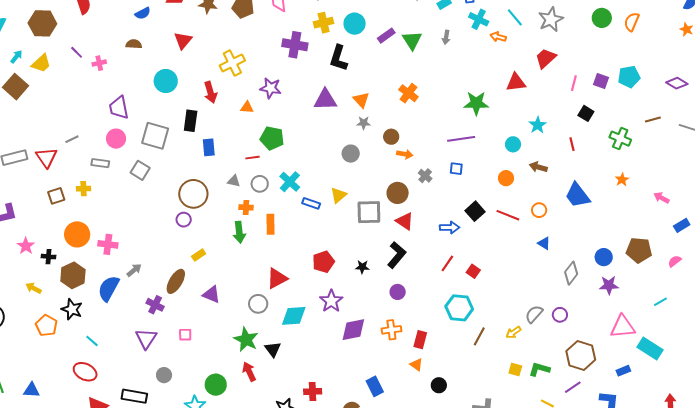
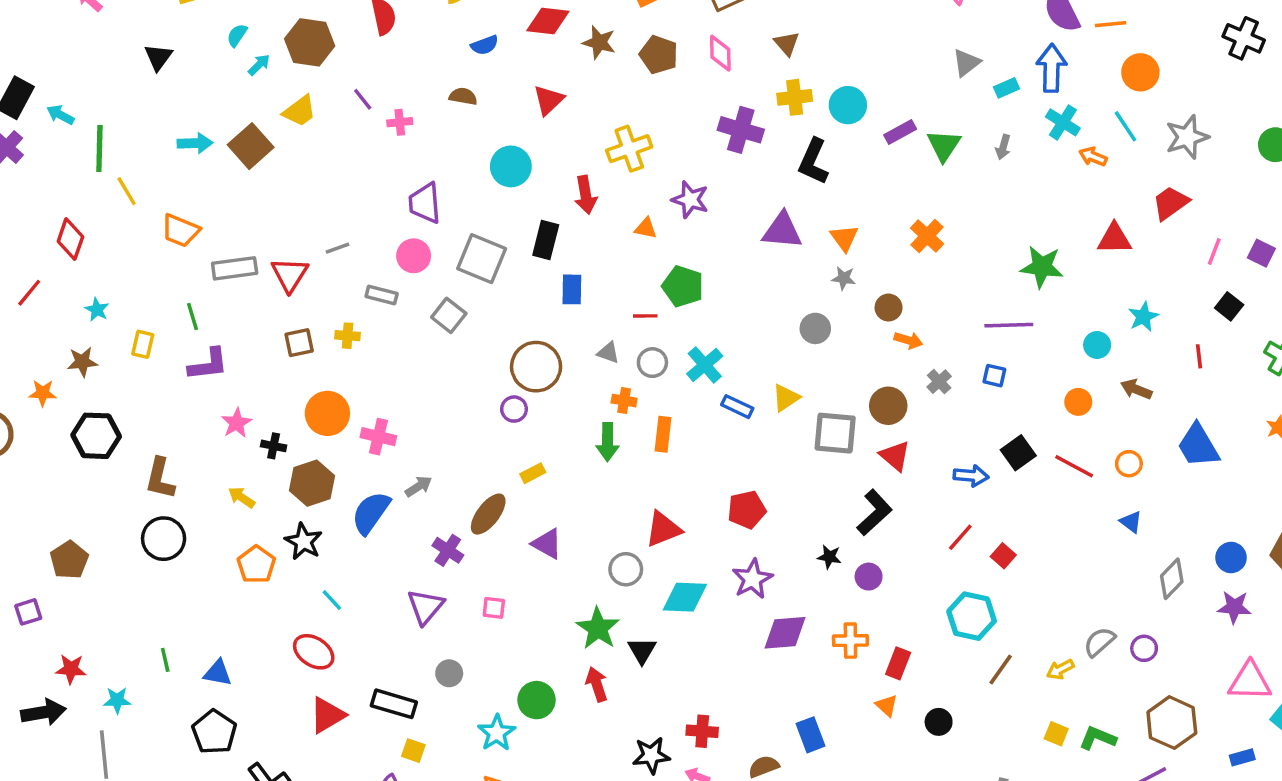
cyan arrow: (16, 57) -> (259, 65), moved
black star: (362, 267) -> (829, 557), moved
black circle: (439, 385) -> (939, 722), moved

